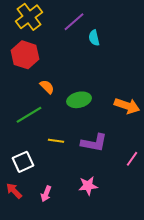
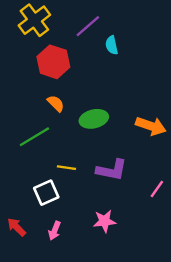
red hexagon: (25, 55) -> (53, 62), moved
white square: (23, 162) -> (46, 193), moved

